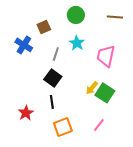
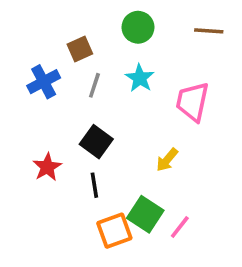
blue cross: (24, 45) -> (44, 82), turned 30
gray line: (56, 54) -> (94, 85), moved
green square: (105, 93) -> (145, 214), moved
red star: (26, 113) -> (47, 167), moved

